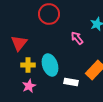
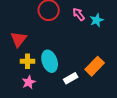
pink arrow: (77, 38) -> (79, 14), moved
white rectangle: (71, 82) -> (71, 78), turned -40

